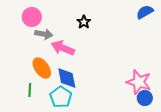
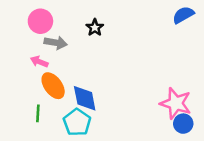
black star: (84, 22) -> (95, 28), moved
pink arrow: (63, 48) -> (39, 62), moved, size x0.6

